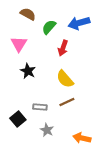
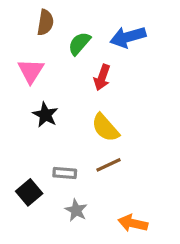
brown semicircle: (28, 14) -> (45, 22), turned 70

